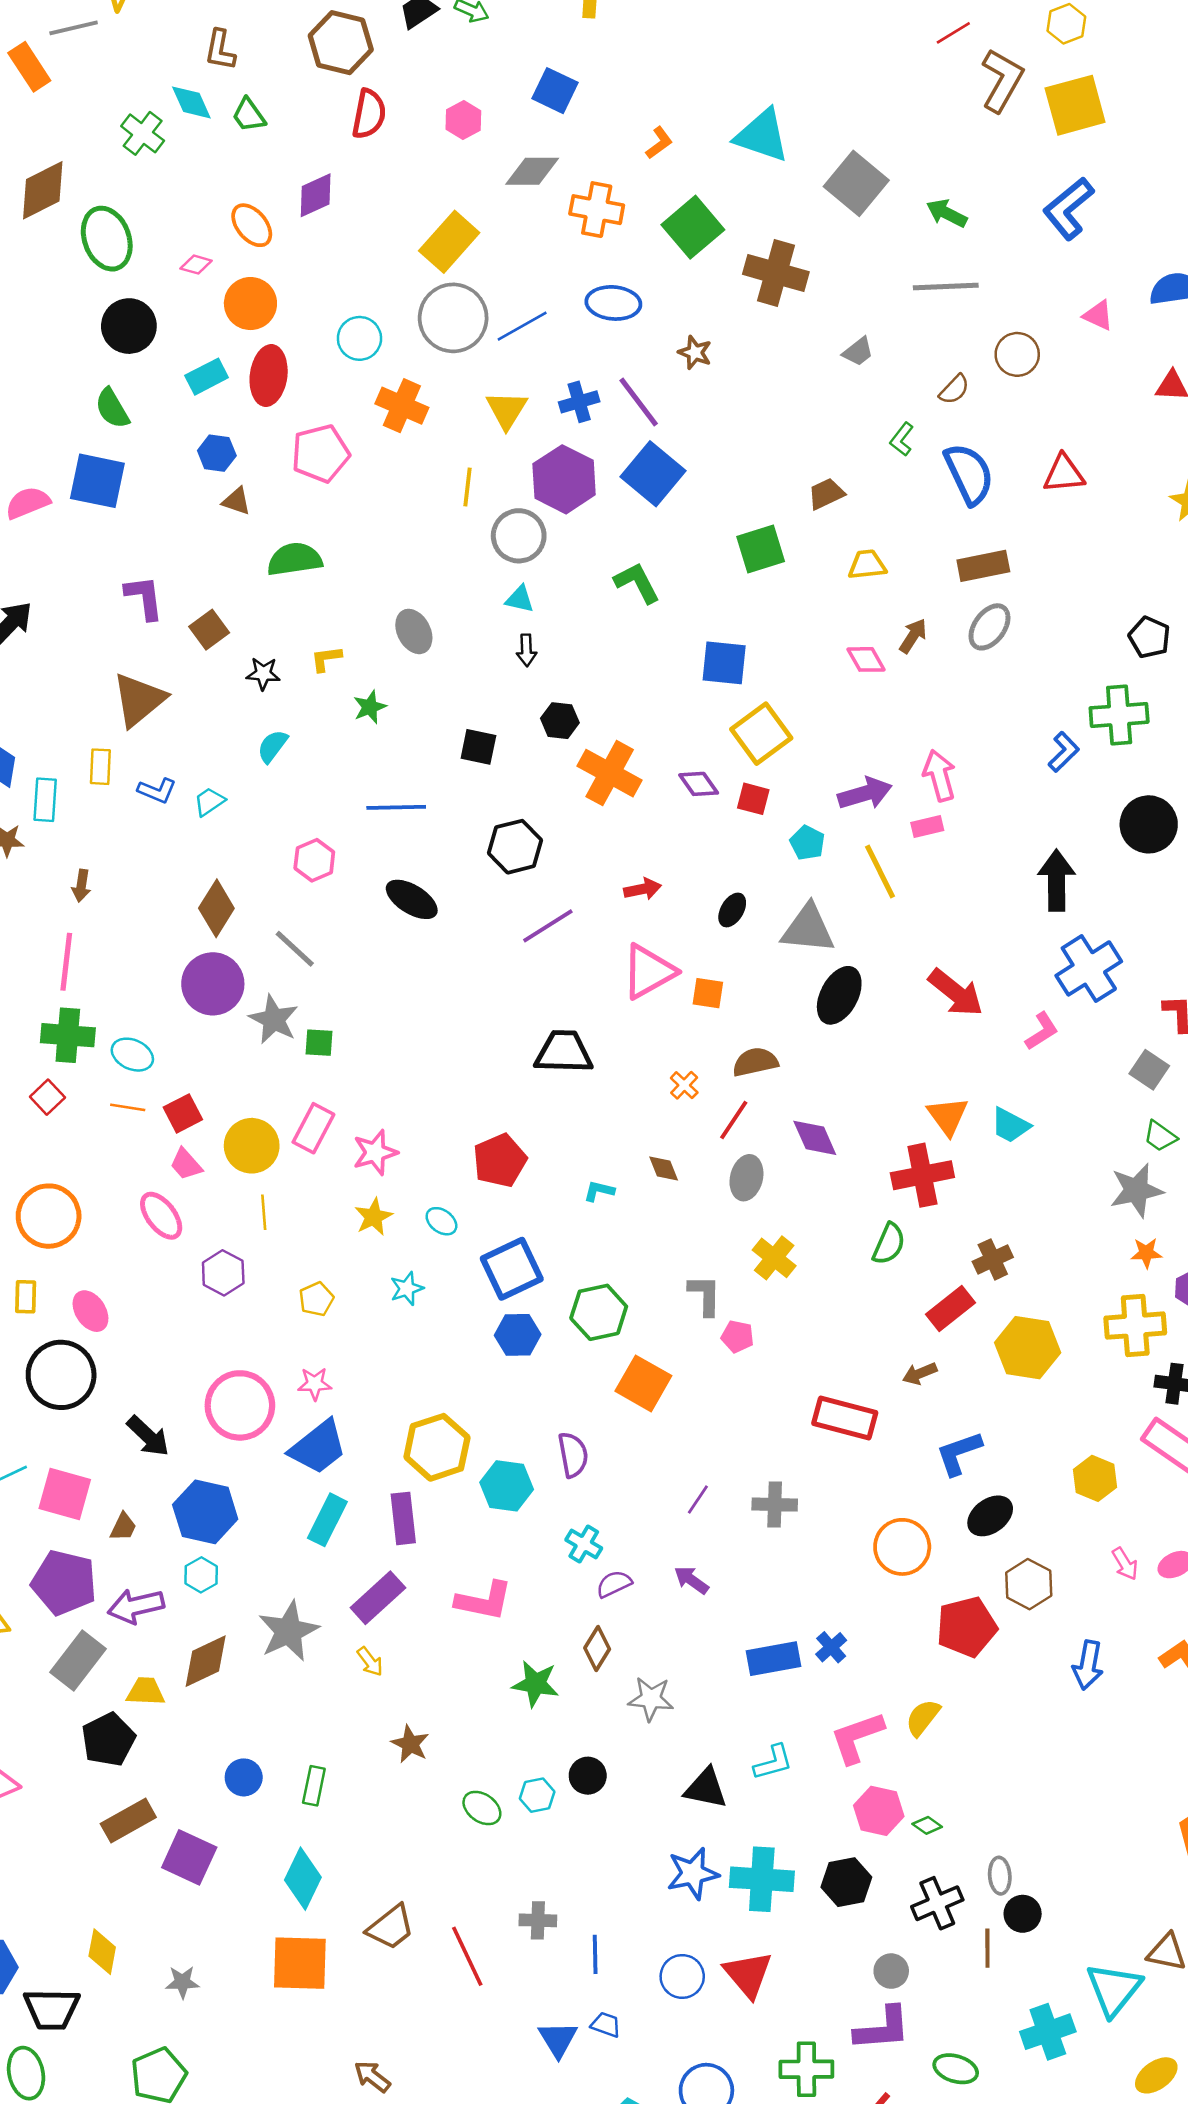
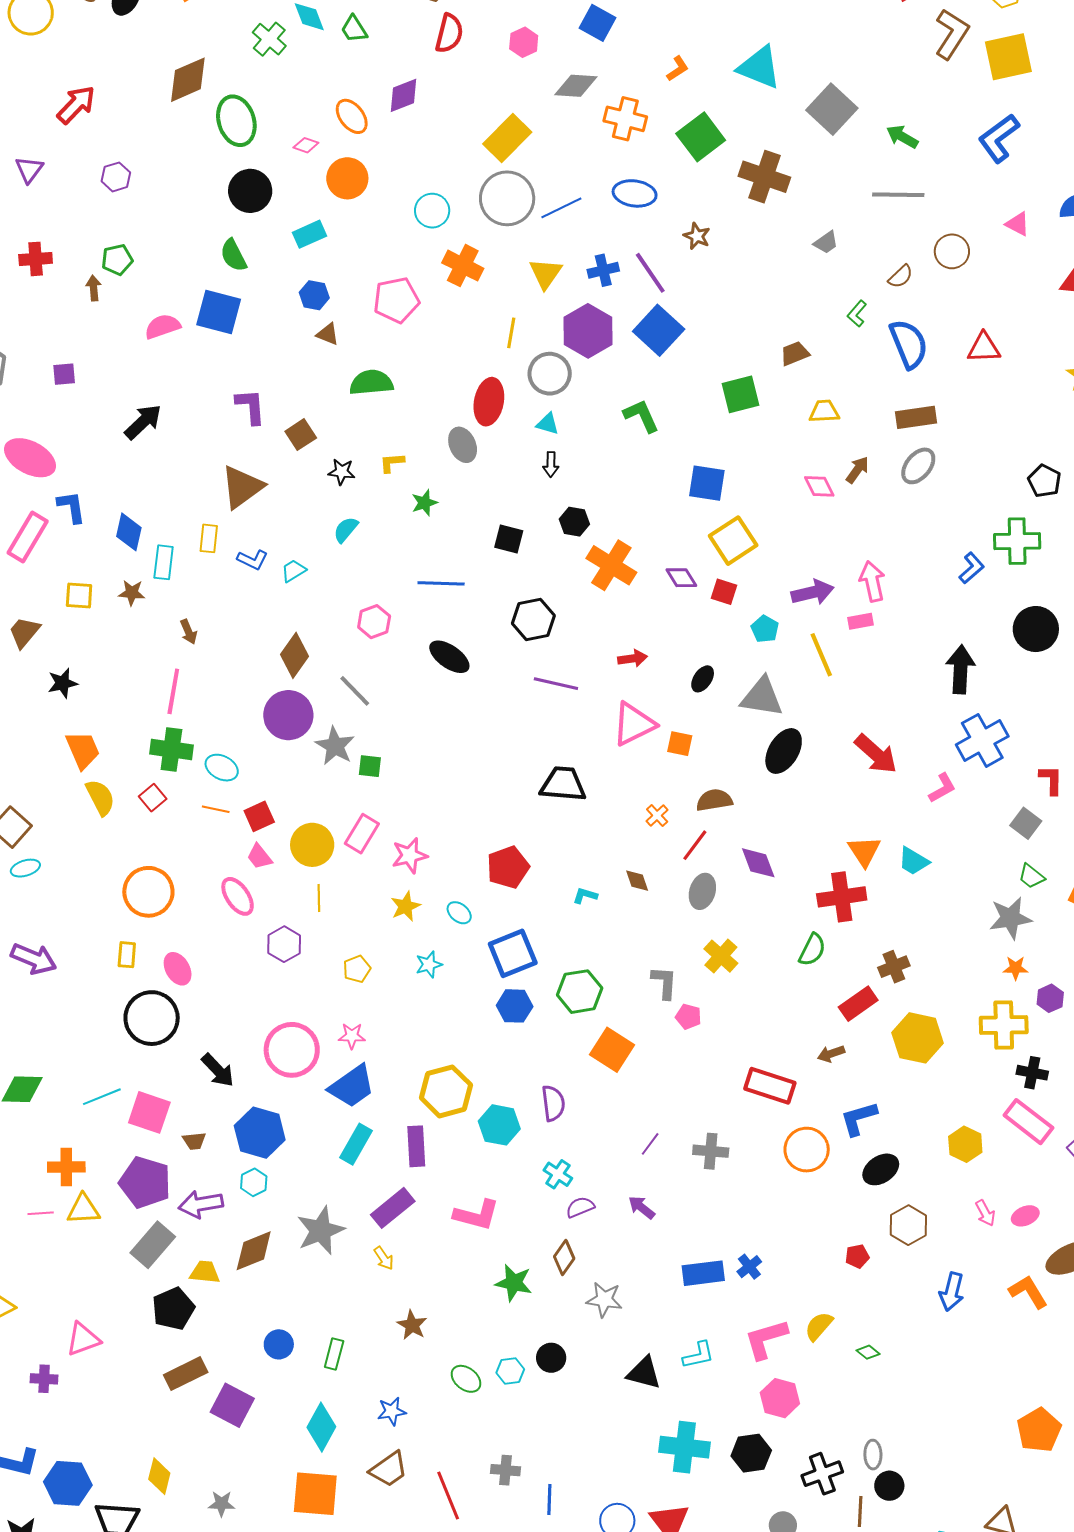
red ellipse: (269, 376) -> (489, 402), moved
brown arrow: (81, 886) -> (189, 632), turned -35
purple line: (548, 926) -> (556, 684), turned 42
brown trapezoid: (123, 1527) -> (194, 1141), turned 55
orange circle: (902, 1547) -> (807, 1150), moved
red pentagon: (967, 1627) -> (857, 1256), size x0.5
green diamond: (927, 1825) -> (868, 1352), moved
blue star: (693, 1873) -> (392, 1411), moved, size x0.7

